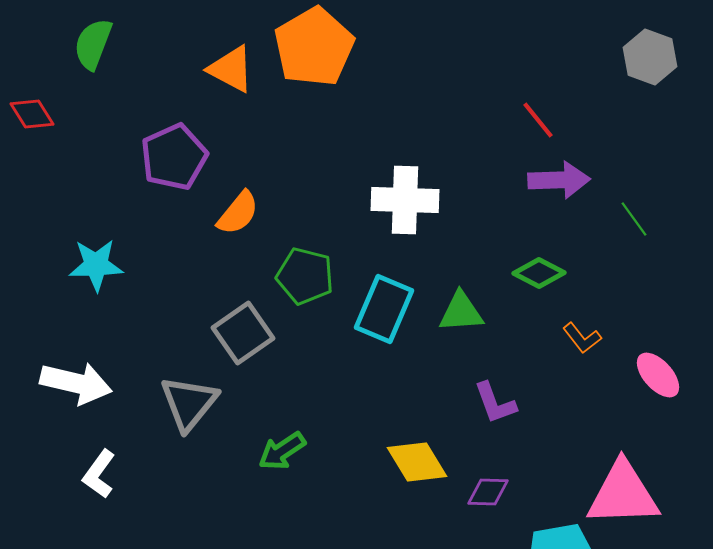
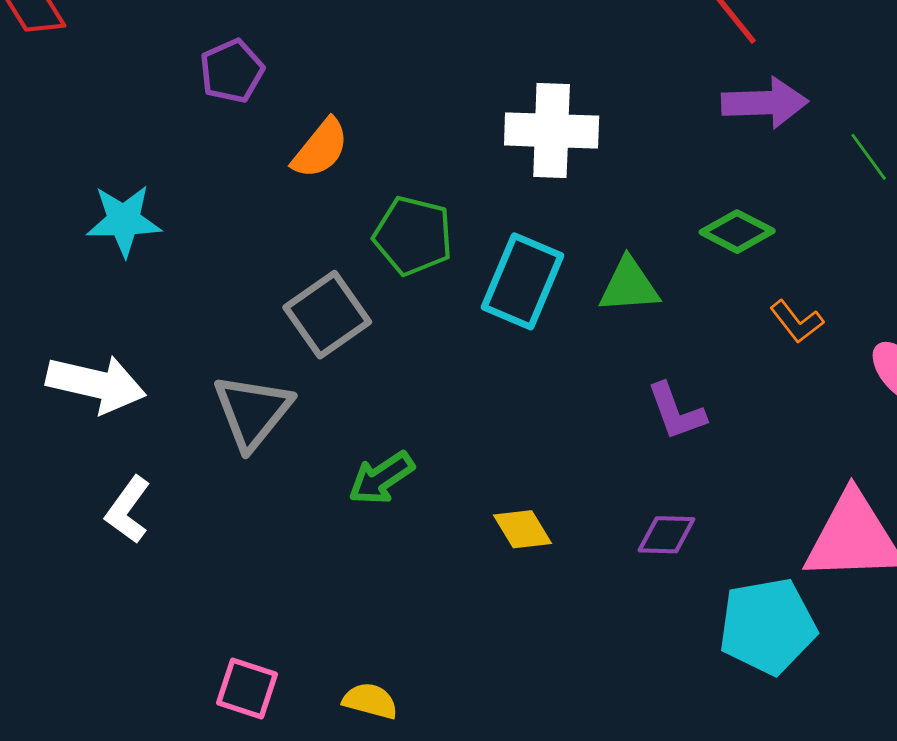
purple pentagon: (174, 157) -> (232, 71), size x0.7
yellow diamond: (417, 462) -> (522, 529), moved, size x0.7

